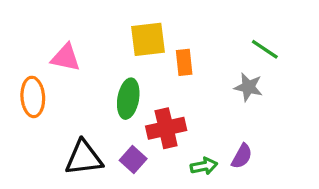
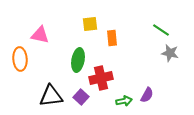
yellow square: (148, 39) -> (90, 24), size x0.7
gray star: (248, 87) -> (170, 53), moved

